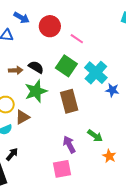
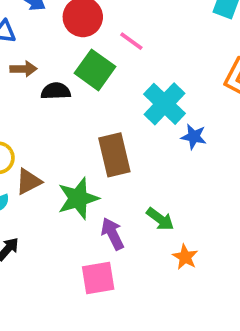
green square: (66, 66) -> (95, 70), moved
black semicircle: (36, 67) -> (56, 91), turned -35
brown arrow: (16, 70) -> (23, 69), moved
green star: (36, 91) -> (78, 198), moved

